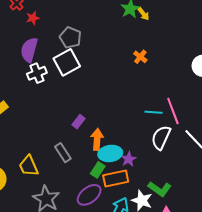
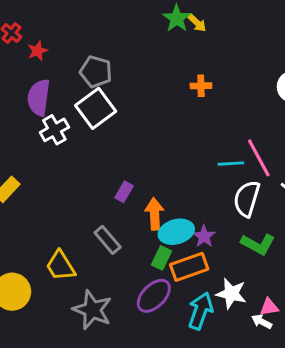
orange cross: (140, 57) -> (201, 86), turned -32
green L-shape: (160, 189) -> (258, 244), moved

